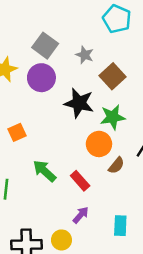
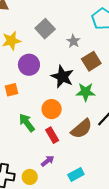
purple circle: (41, 78) -> (29, 65), moved
orange circle: (99, 144) -> (52, 109), moved
brown semicircle: (116, 165) -> (81, 129), size x1.6
cyan rectangle: (120, 226) -> (76, 175), turned 49

